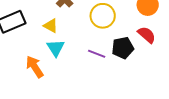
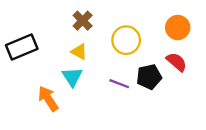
yellow triangle: (51, 26) -> (79, 52), moved

